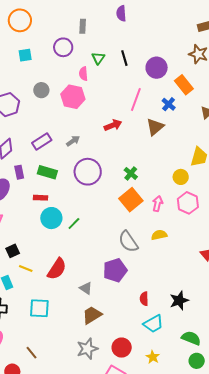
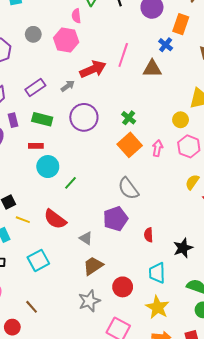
orange rectangle: (184, 85) -> (181, 24), turned 60
pink line: (136, 100) -> (123, 55), moved
red arrow: (113, 125) -> (93, 69), moved, size x1.4
brown triangle: (155, 127) -> (152, 69), turned 42
green line: (74, 224) -> (70, 183), moved
yellow semicircle: (159, 235) -> (192, 182), moved, turned -42
red semicircle: (57, 269) -> (55, 219), turned 95
red semicircle: (144, 299) -> (149, 235), moved
cyan square: (39, 308) -> (38, 260), turned -30
cyan trapezoid: (153, 324) -> (157, 273), turned 120
red circle: (122, 348) -> (123, 287), moved
yellow star: (153, 357) -> (157, 307), size x1.6

